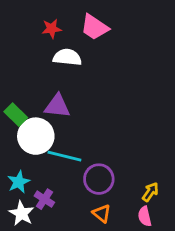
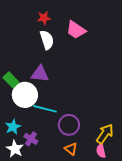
pink trapezoid: (95, 27) -> (76, 30), moved
red star: (52, 29) -> (44, 18), moved
white semicircle: (67, 57) -> (47, 40), turned 66
yellow arrow: (150, 192) -> (105, 134), size x1.5

